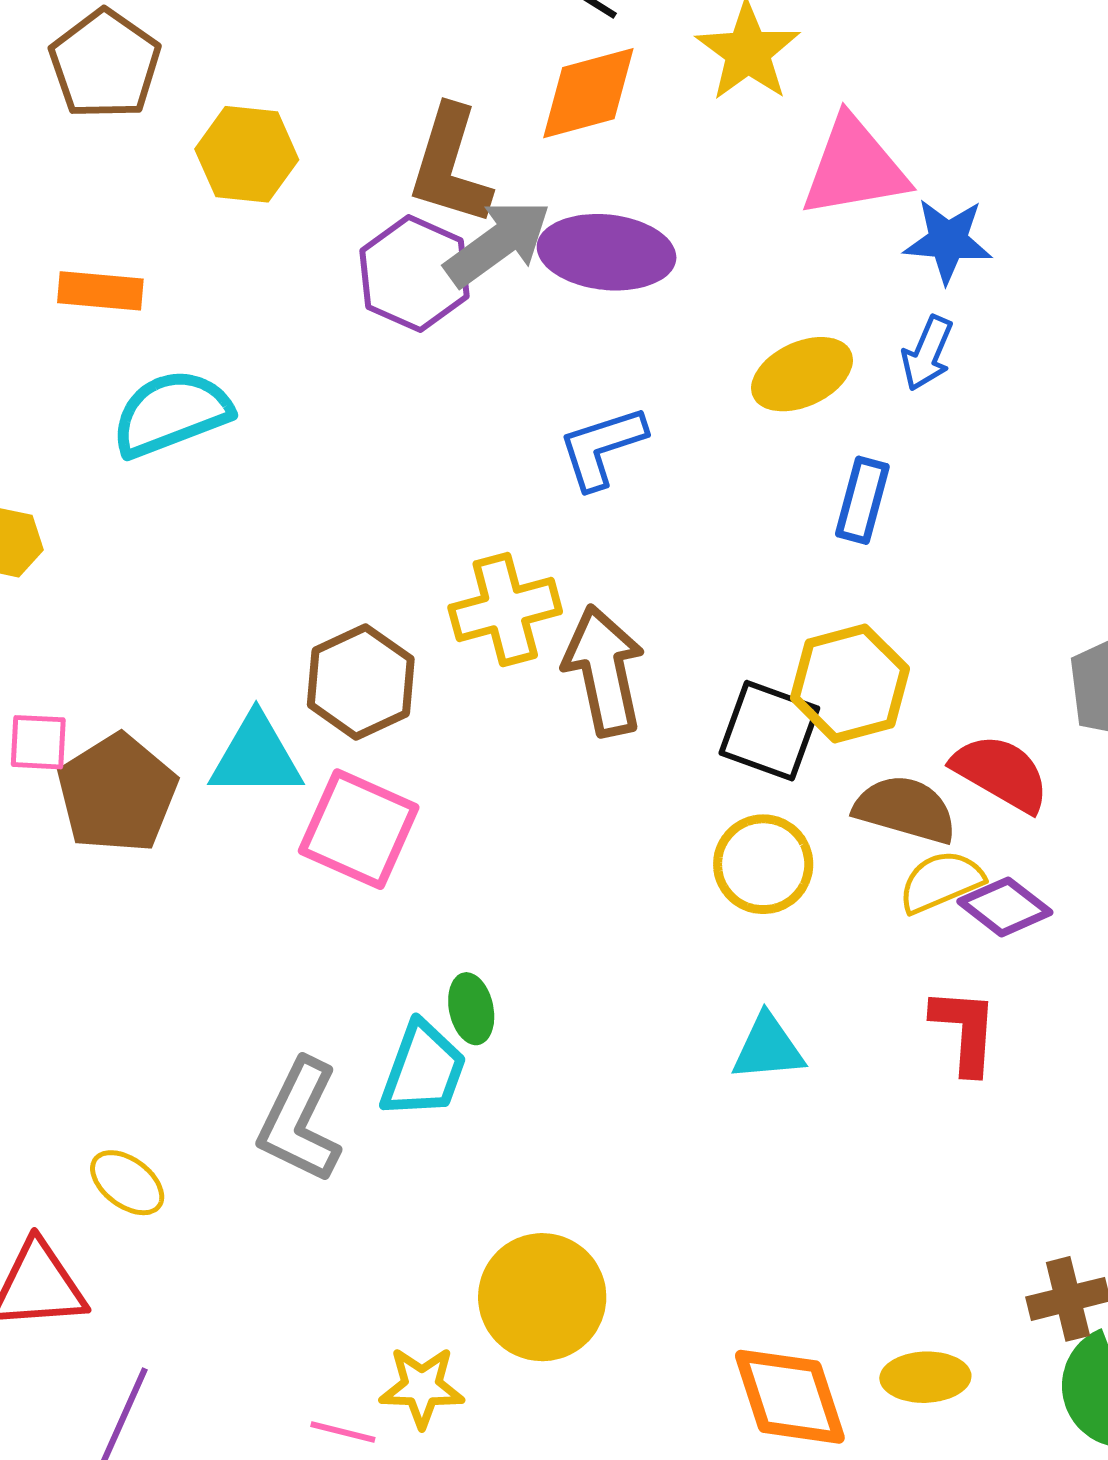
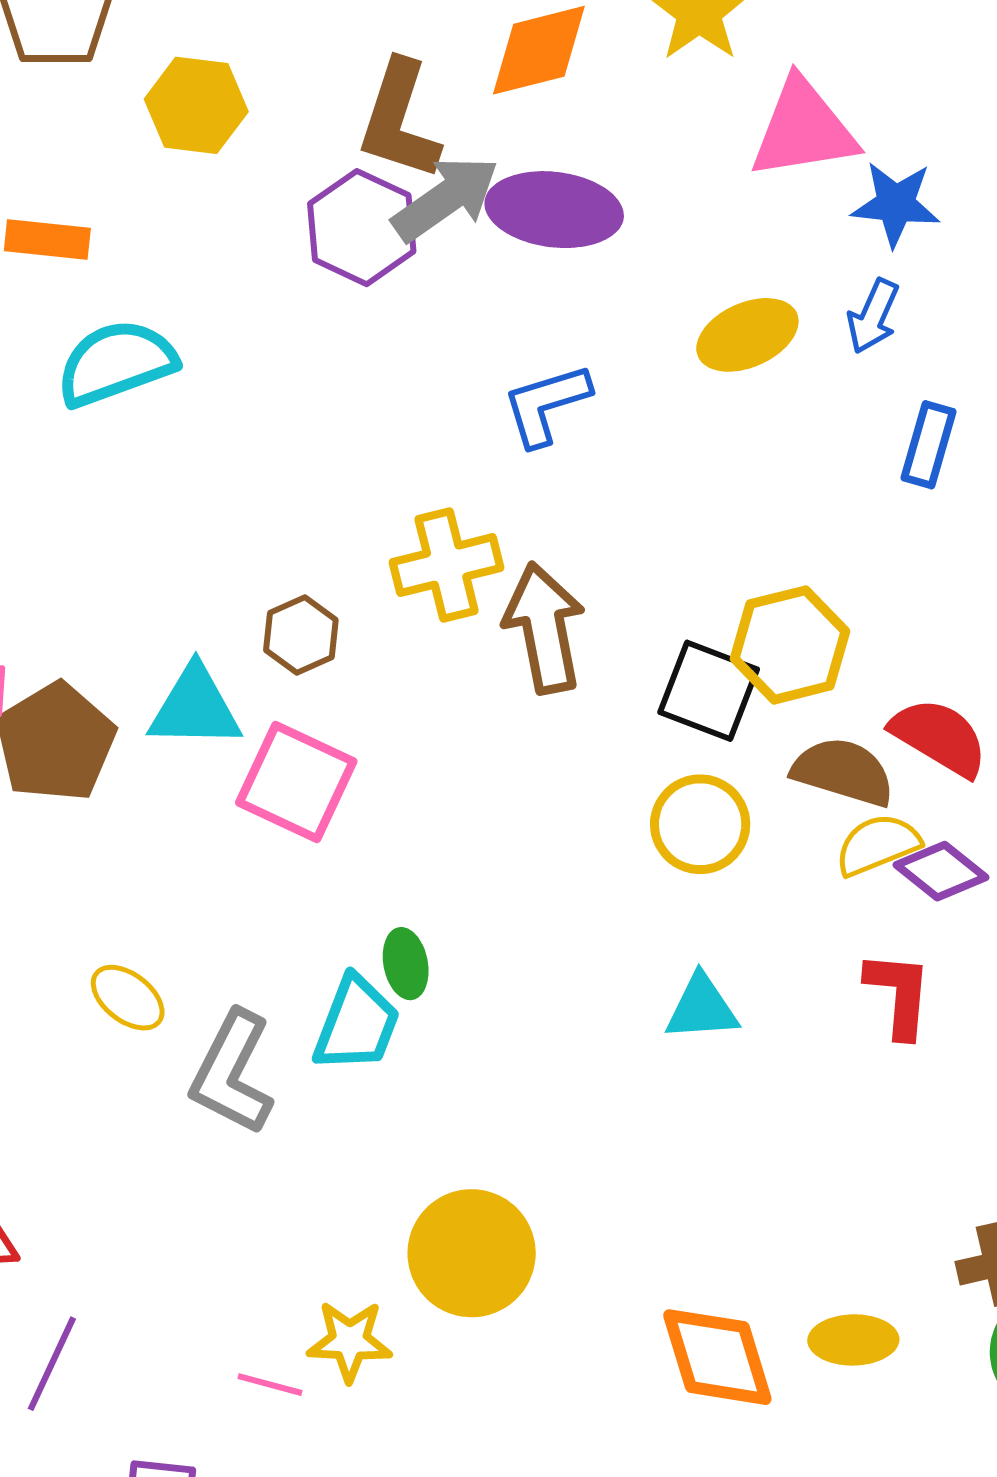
blue rectangle: (862, 500) -> (929, 445), moved
brown hexagon: (361, 682) -> (301, 635), size x0.7
yellow ellipse: (127, 1183) -> (128, 998), moved

